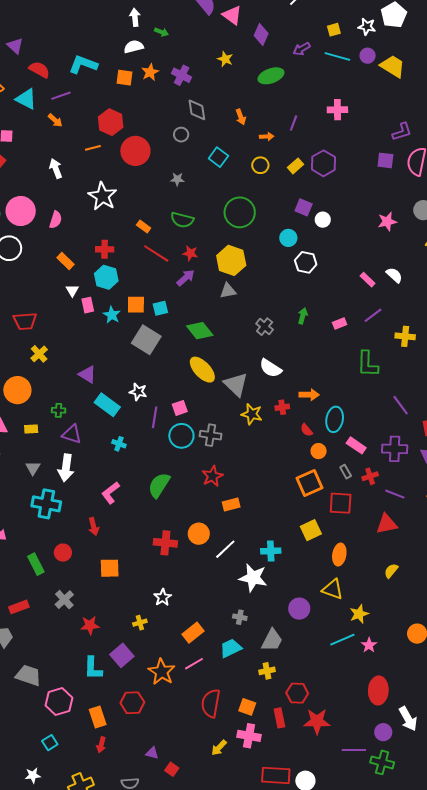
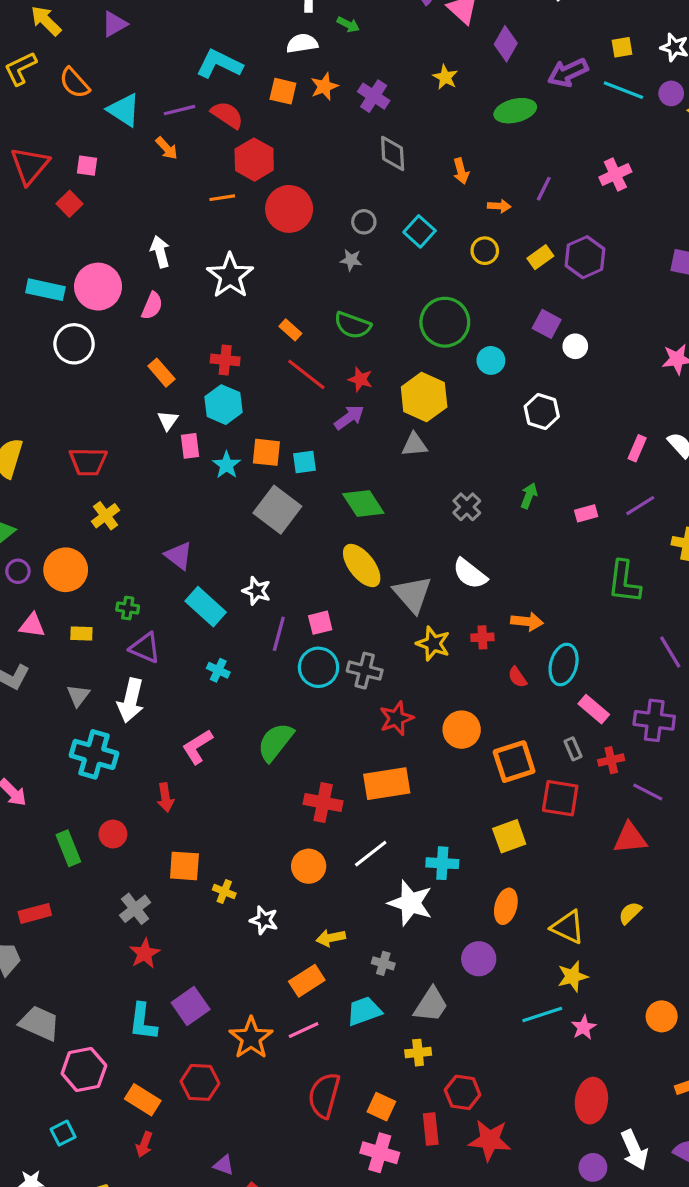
purple triangle: (15, 46) -> (114, 24), turned 42
purple arrow: (302, 49) -> (568, 73), size x1.4
red semicircle: (39, 70) -> (227, 115), moved
pink cross: (337, 110) -> (615, 174), turned -30
gray circle: (181, 135) -> (364, 222), moved
white arrow: (56, 168) -> (160, 252), moved
cyan circle: (288, 238) -> (491, 360), moved
pink rectangle: (368, 280) -> (637, 448), turned 63
orange circle: (319, 451) -> (462, 730), moved, size x1.5
red star: (212, 476) -> (396, 718), moved
orange rectangle: (231, 504) -> (387, 784), size x1.6
orange circle: (199, 534) -> (309, 866), moved
red cross: (165, 543) -> (323, 803), moved
orange ellipse: (339, 555) -> (506, 906), moved
yellow triangle: (333, 589) -> (568, 927), moved
white star: (163, 597) -> (264, 920), turned -30
gray cross: (64, 600) -> (135, 909), moved
yellow cross: (140, 623) -> (224, 891), moved, turned 32
red star: (90, 625) -> (145, 953), turned -30
orange rectangle: (98, 717) -> (143, 1100), turned -45
yellow arrow: (219, 748) -> (331, 938), moved, turned 30

